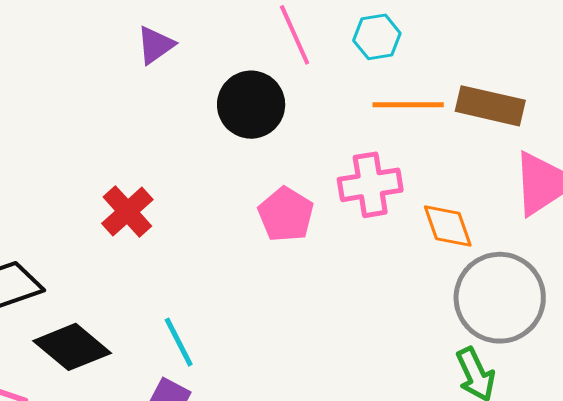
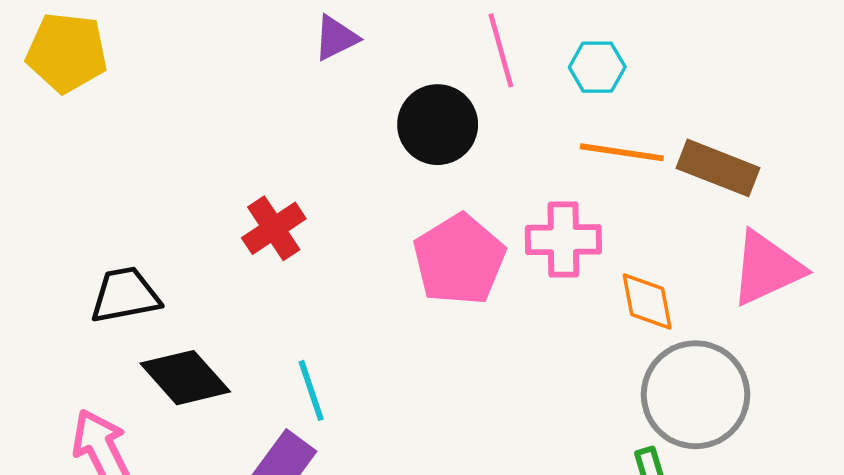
pink pentagon: (286, 214) -> (459, 260), size x1.4

